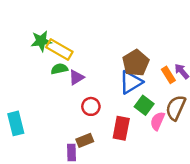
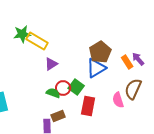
green semicircle: (59, 69) -> (53, 93), moved, turned 32
green square: (144, 105) -> (76, 87), moved
pink semicircle: (158, 121) -> (118, 100), turned -42

